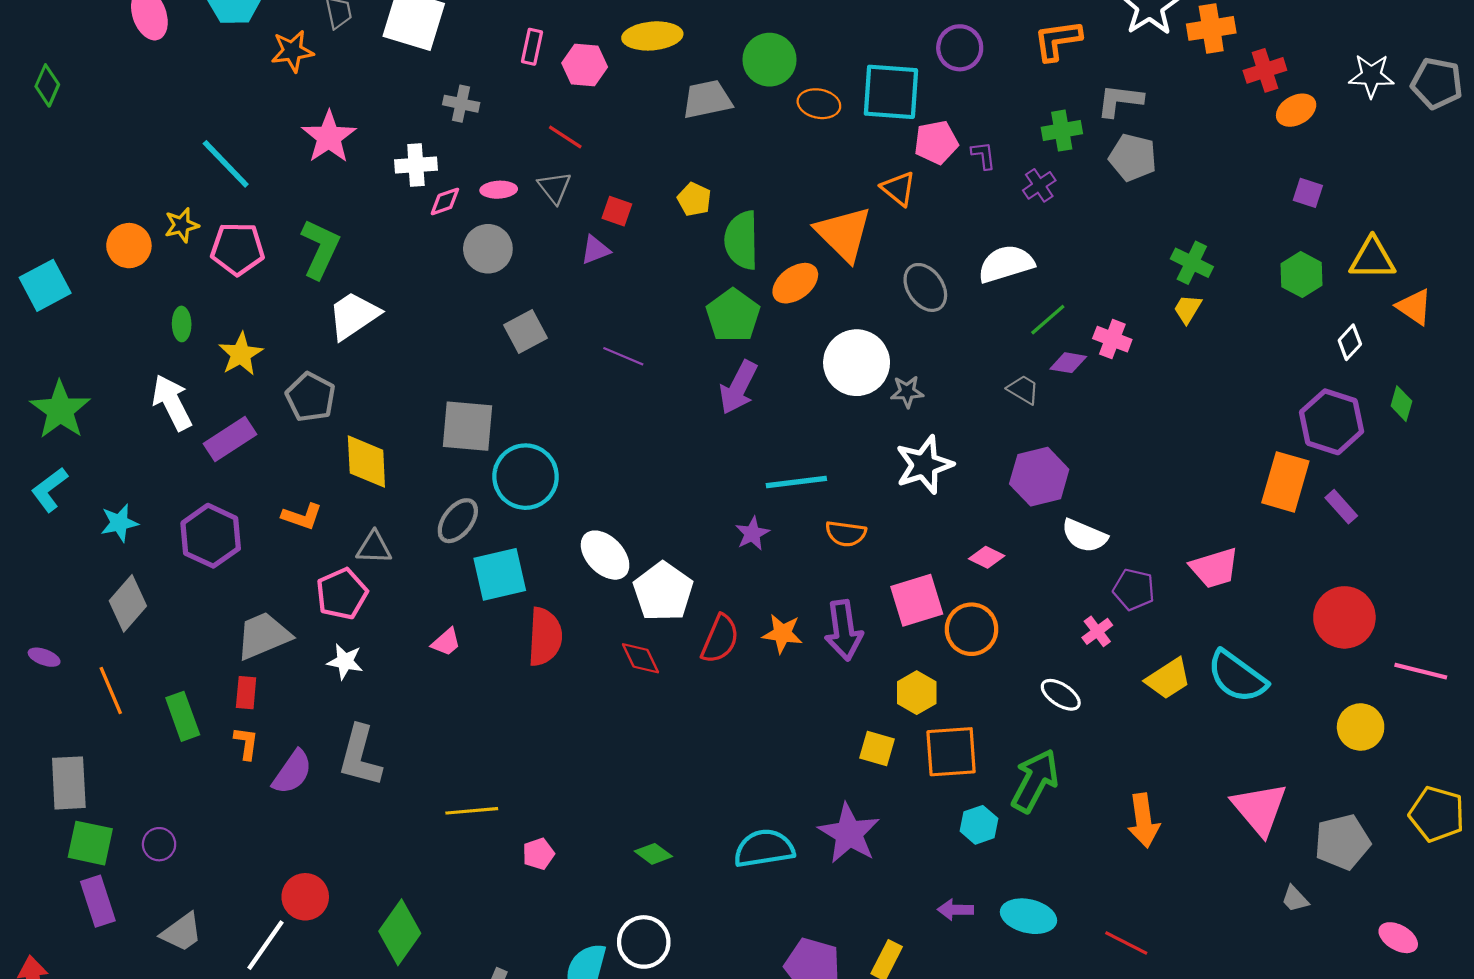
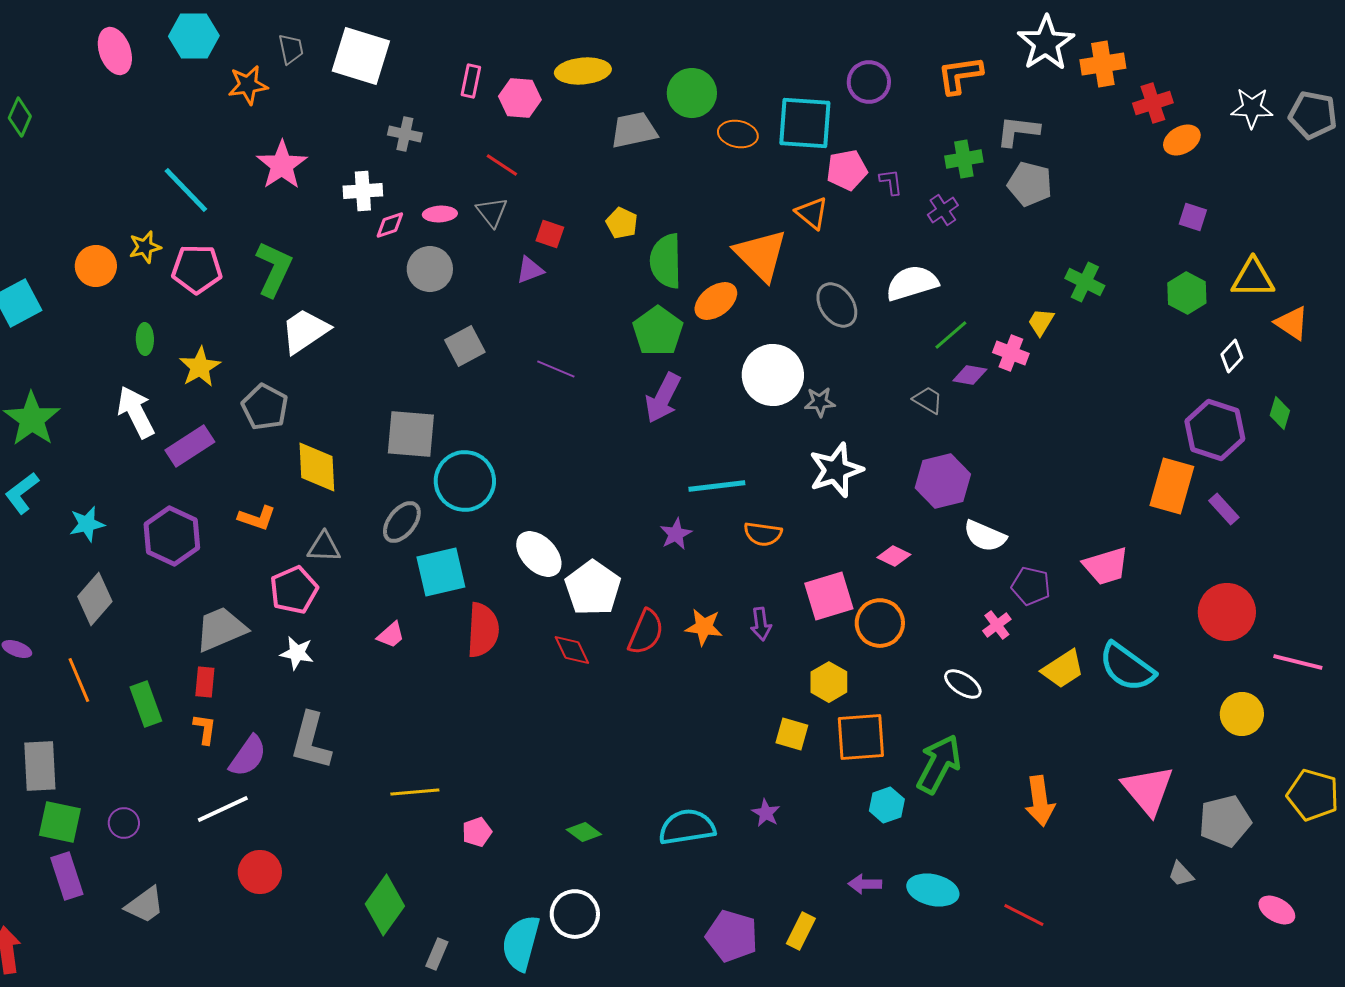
yellow trapezoid: (1188, 309) -> (1041, 322), moved
purple arrow: (844, 630) -> (761, 624), size x0.6
purple star: (849, 833) -> (766, 813), size x0.5
green diamond: (400, 932) -> (385, 905), moved
white line: (265, 945) -> (223, 809), moved, turned 30

